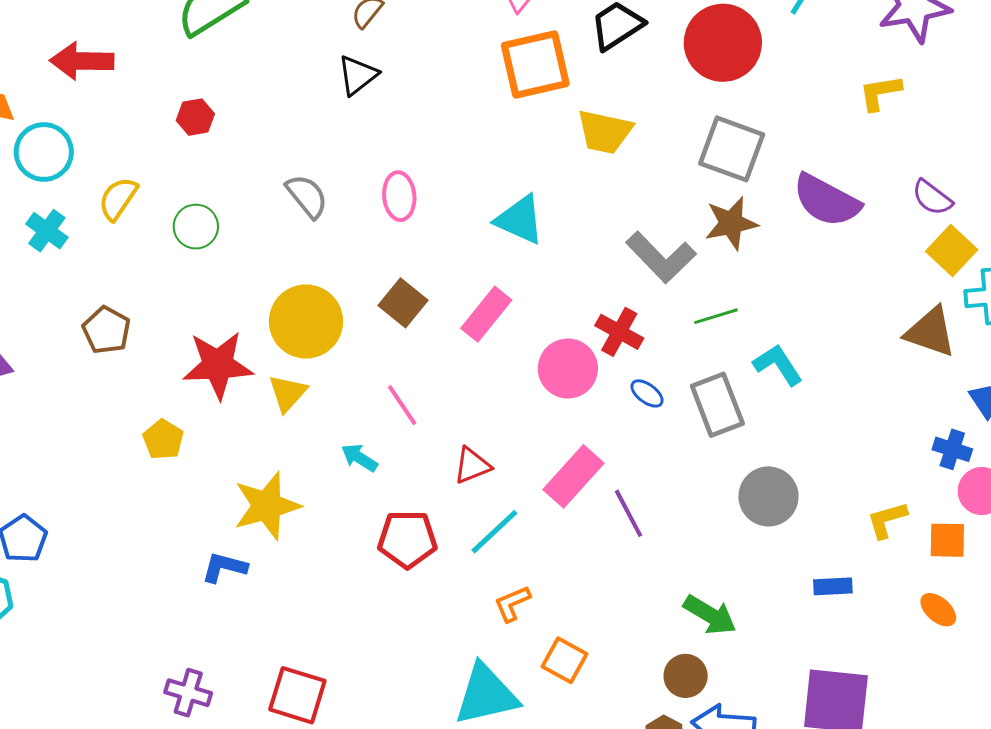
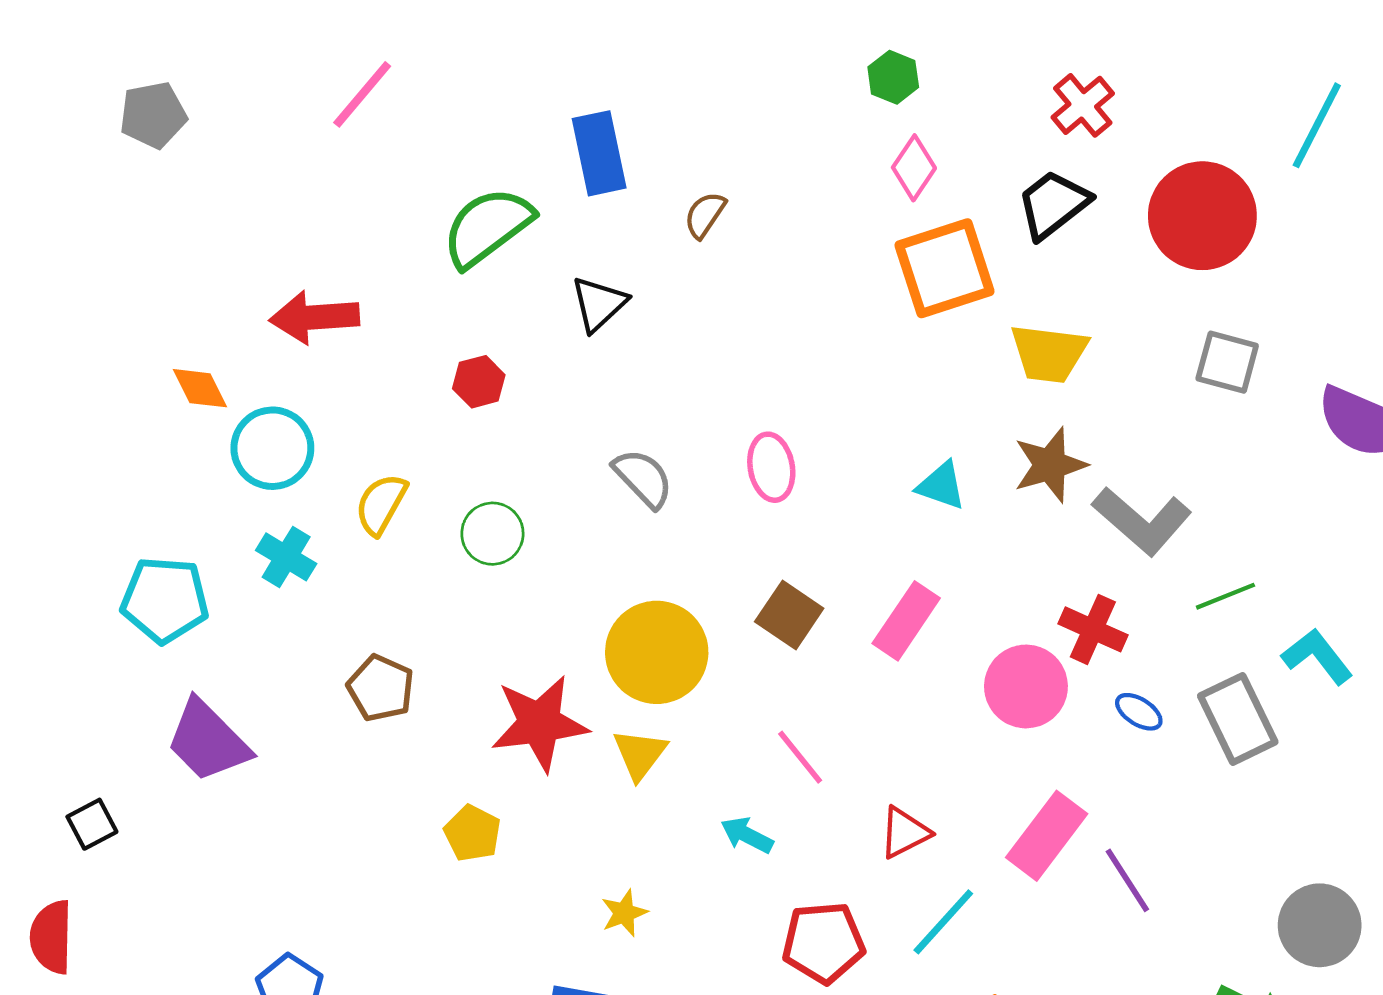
black triangle: (358, 75) -> (599, 304), moved
gray square: (732, 149) -> (1227, 362), size x0.7
cyan triangle: (520, 220) -> (941, 486), size x0.7
brown star: (731, 223) -> (1050, 465), moved
gray circle: (768, 496) -> (1320, 925), moved
yellow star: (267, 506) -> (624, 913), size x0.5

